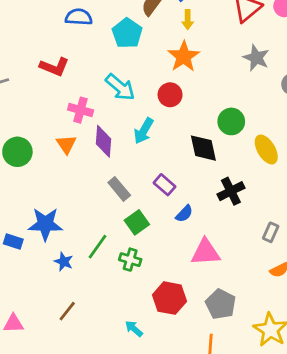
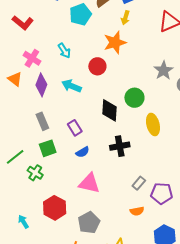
gray star: (256, 58) -> (164, 70), moved
cyan arrow: (120, 87) -> (64, 51), size x0.7
cyan arrow: (144, 131) -> (72, 86), turned 66
orange triangle: (66, 144) -> (15, 79), turned -35

